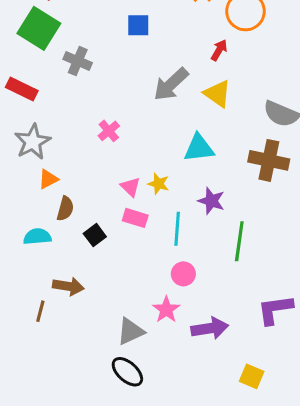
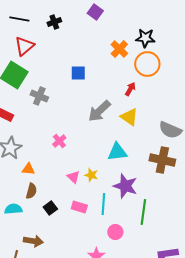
orange triangle: (48, 179) -> (28, 169), moved, turned 32
purple star: (211, 201) -> (125, 186), size x1.4
pink rectangle: (135, 218) -> (79, 207), moved
pink circle: (183, 274) -> (115, 232), moved

